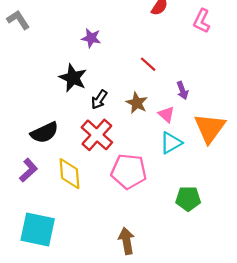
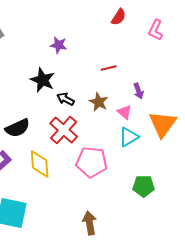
red line: (148, 64) -> (109, 68), turned -56
black arrow: (99, 100) -> (66, 99), turned 84

